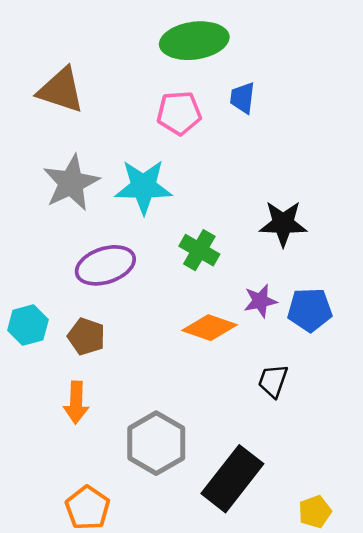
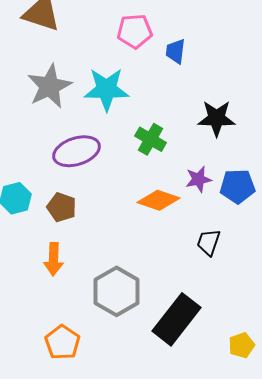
blue trapezoid: (243, 98) -> (176, 51), moved

